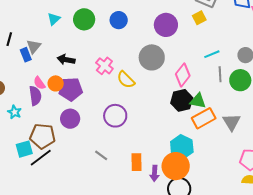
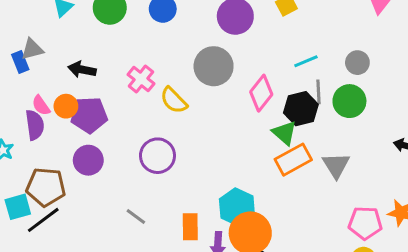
gray triangle: (34, 46) -> (32, 49), turned 35
black hexagon: (182, 100) -> (301, 109), moved
green triangle: (198, 101) -> (284, 133), turned 30
cyan hexagon: (182, 147) -> (237, 207), moved

